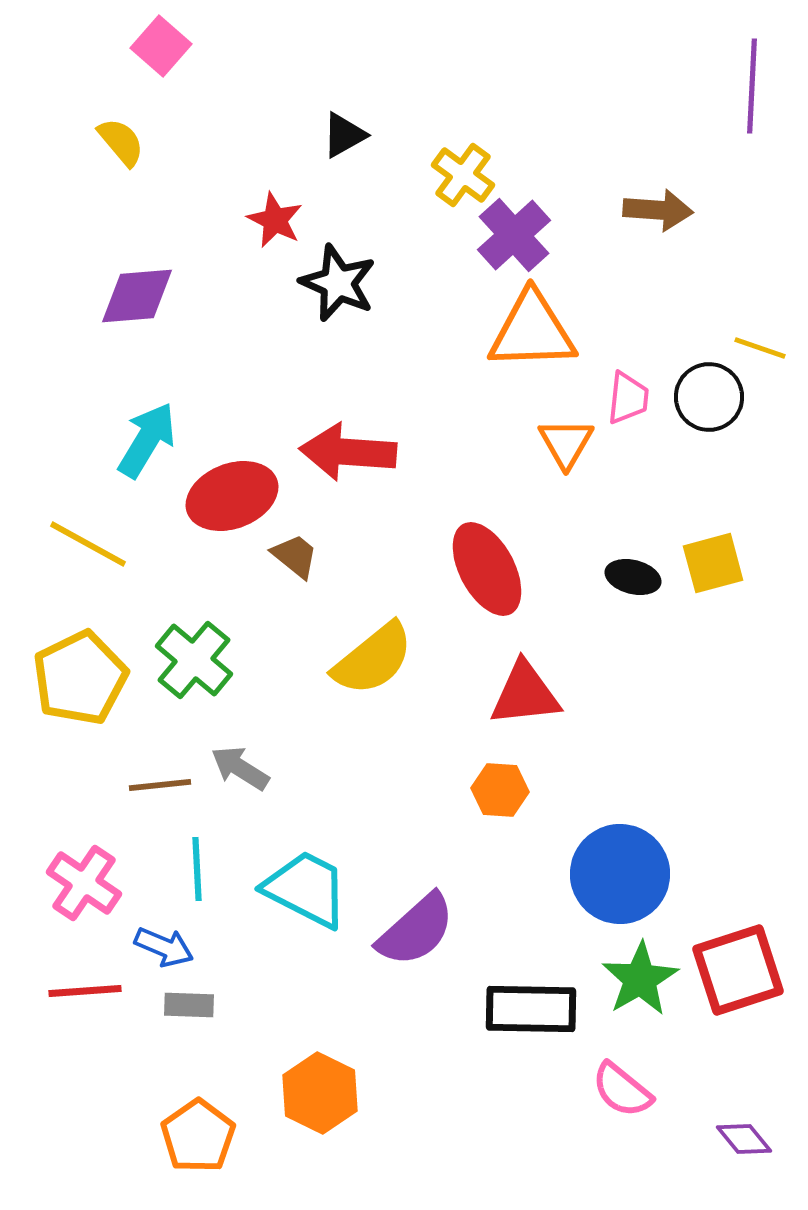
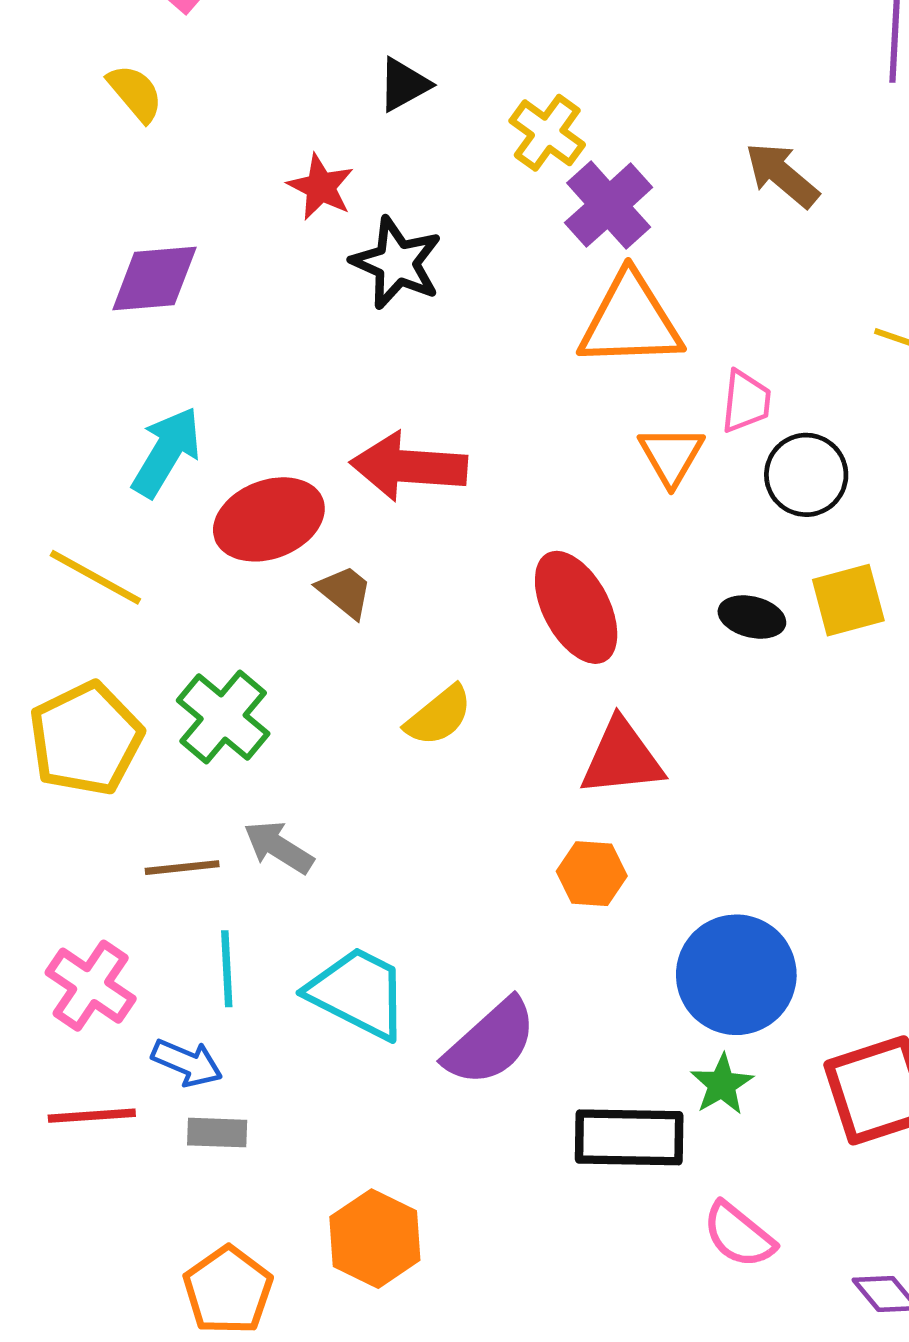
brown arrow: (658, 210) -> (782, 175), turned -144
black circle: (709, 397) -> (806, 475), moved
yellow semicircle: (373, 659) -> (439, 716), size x0.7
green star: (640, 979) -> (722, 1084), moved, size x0.7

